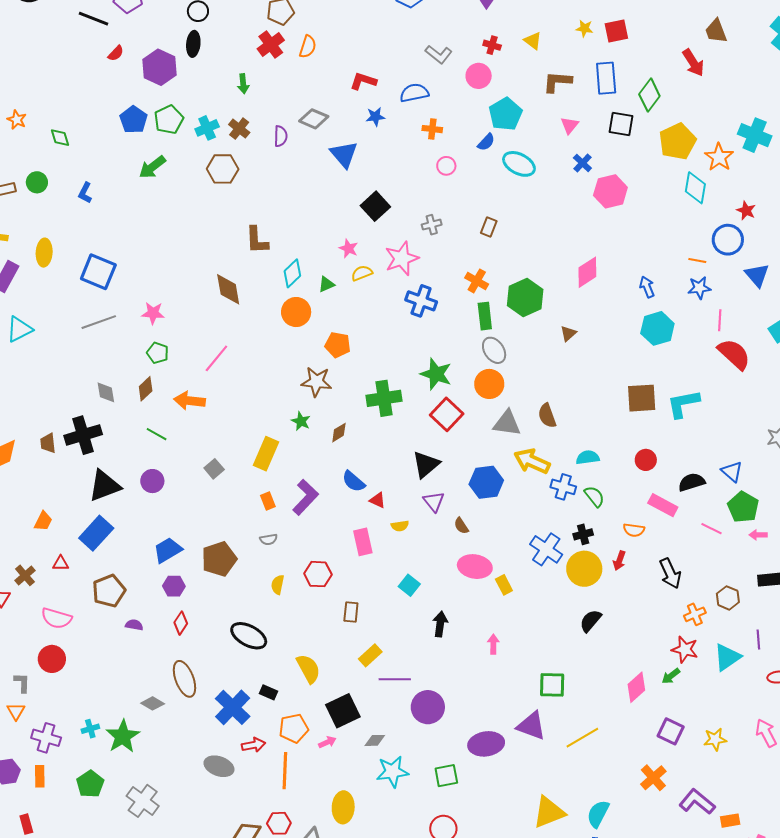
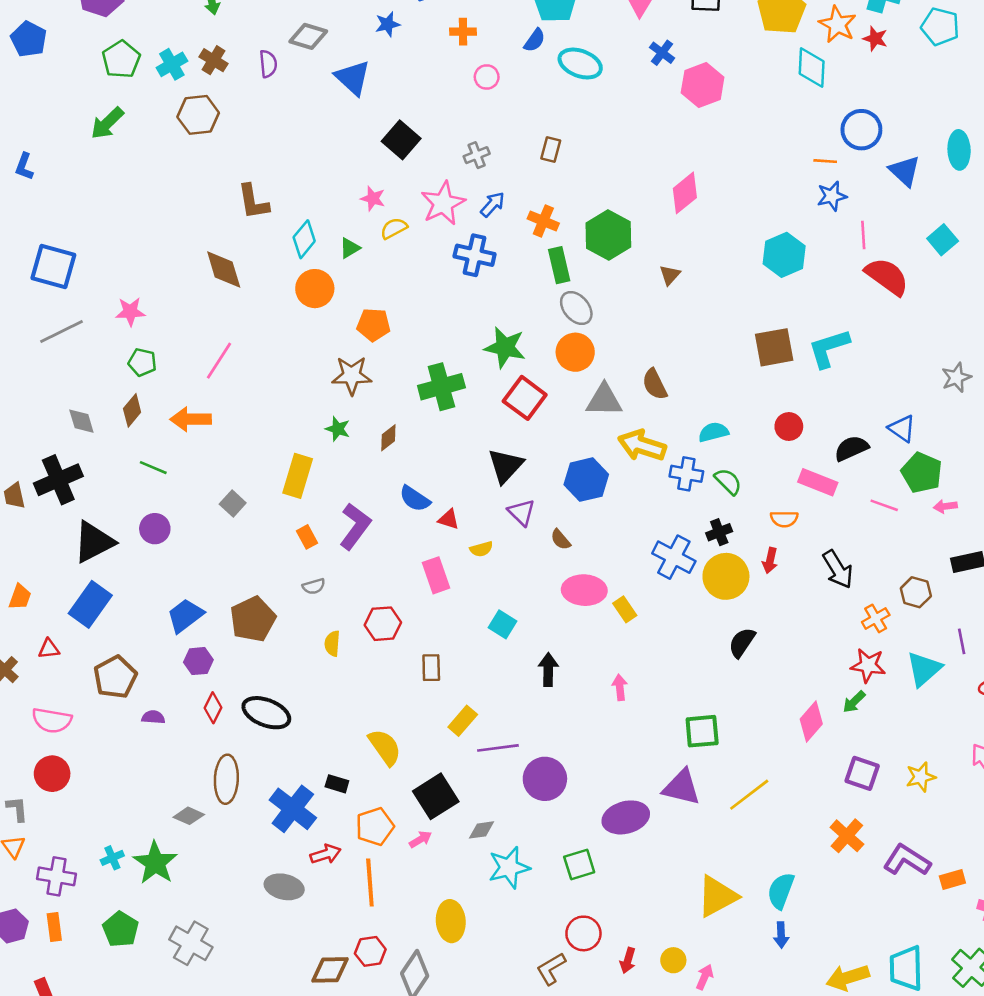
blue pentagon: (133, 120) -> (29, 39), moved
red star: (746, 211) -> (875, 39), moved
blue arrow: (647, 287) -> (493, 204), moved, turned 70
black ellipse: (249, 636) -> (266, 713), moved
brown ellipse: (184, 679) -> (226, 779), turned 30

